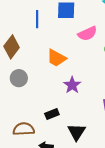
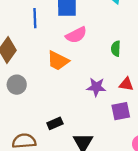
pink semicircle: (87, 34) -> (76, 35), moved
purple star: (72, 85) -> (96, 87), moved, turned -30

